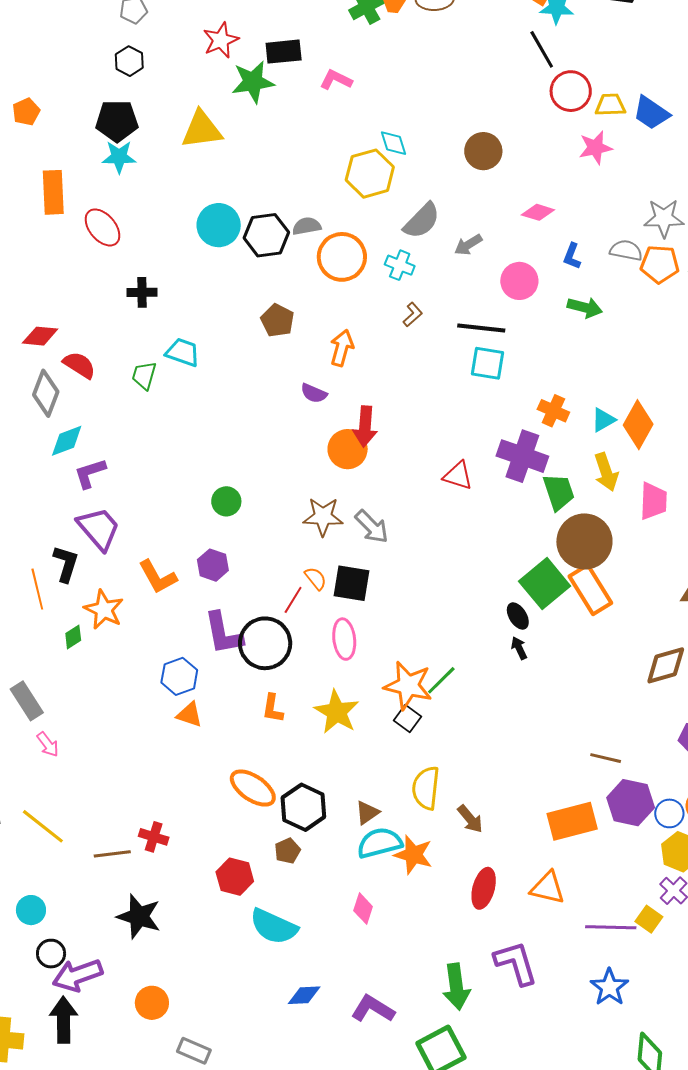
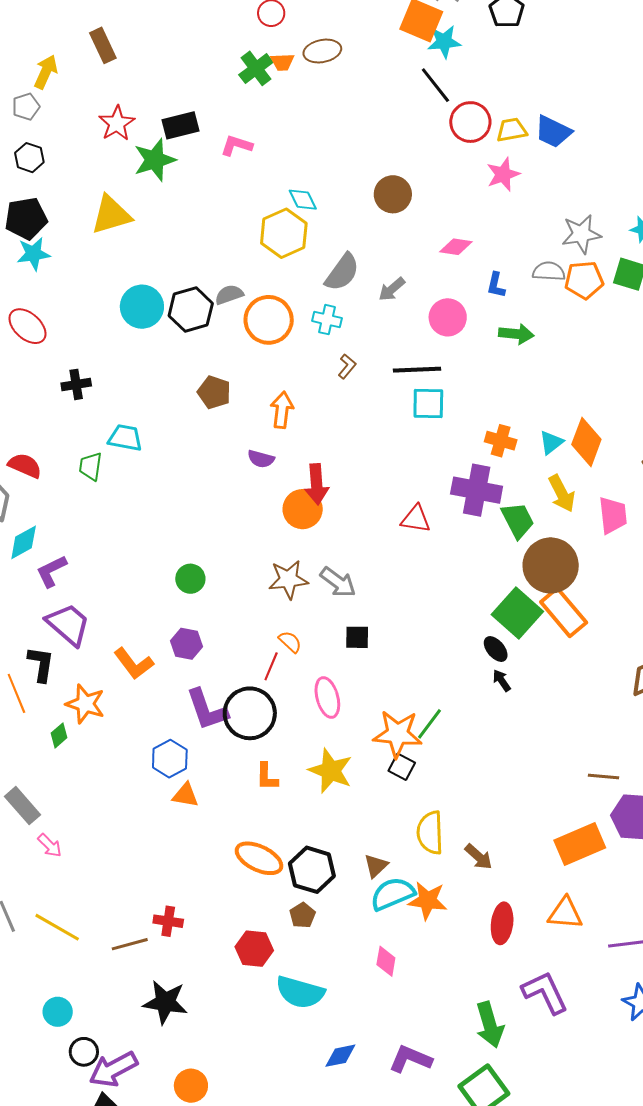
black square: (351, 583) -> (357, 637), moved, size x0.7

